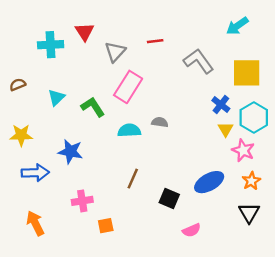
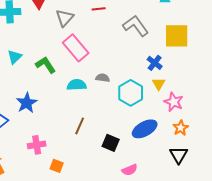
pink rectangle: (128, 87) -> (76, 48), turned -72
cyan hexagon: (254, 117) -> (131, 93), moved
blue star: (70, 152) -> (27, 103), turned 30
orange square: (106, 226) -> (57, 166), turned 32

